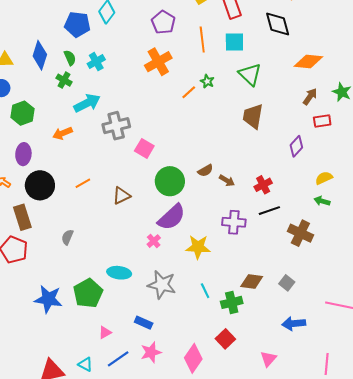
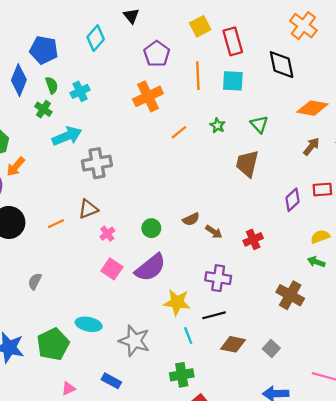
blue pentagon: (77, 24) -> (44, 50), moved
green triangle: (250, 74) -> (259, 124), moved, size x0.7
green star: (207, 81) -> (218, 126), moved
red rectangle: (322, 121) -> (322, 190), moved
orange arrow: (62, 133) -> (16, 167), moved, turned -30
pink square: (144, 148) -> (112, 269), moved
green circle: (170, 181) -> (151, 228), size x0.6
brown triangle: (121, 196) -> (88, 209), moved
black line: (269, 211) -> (214, 315), moved
pink cross: (154, 241) -> (107, 234), moved
cyan line: (205, 291) -> (188, 335), moved
green cross: (232, 302) -> (182, 375), moved

